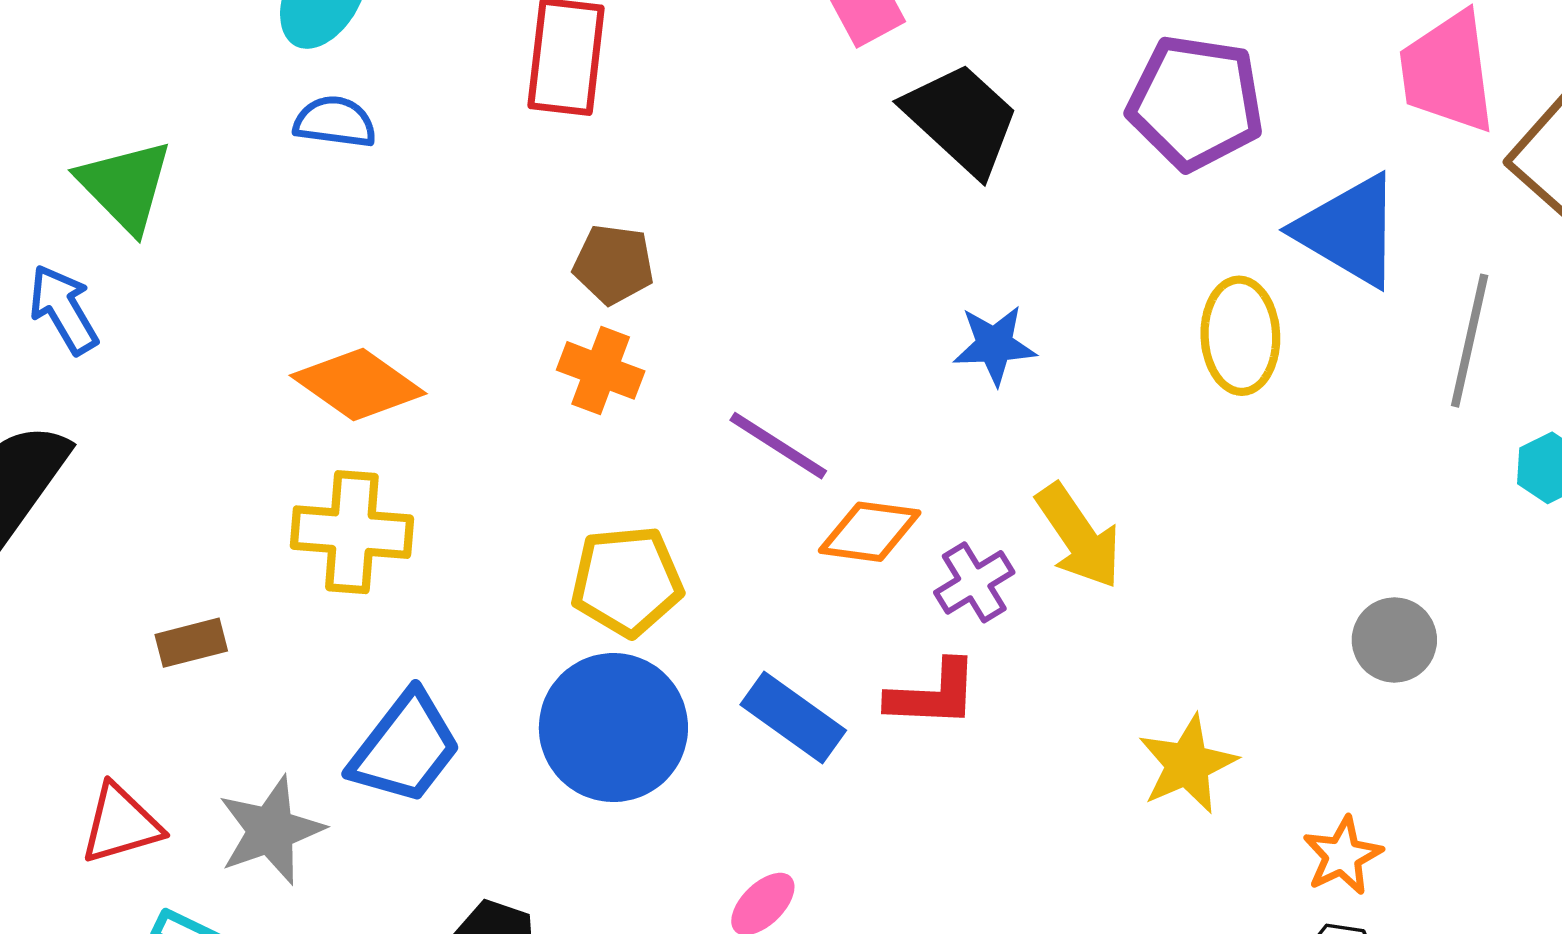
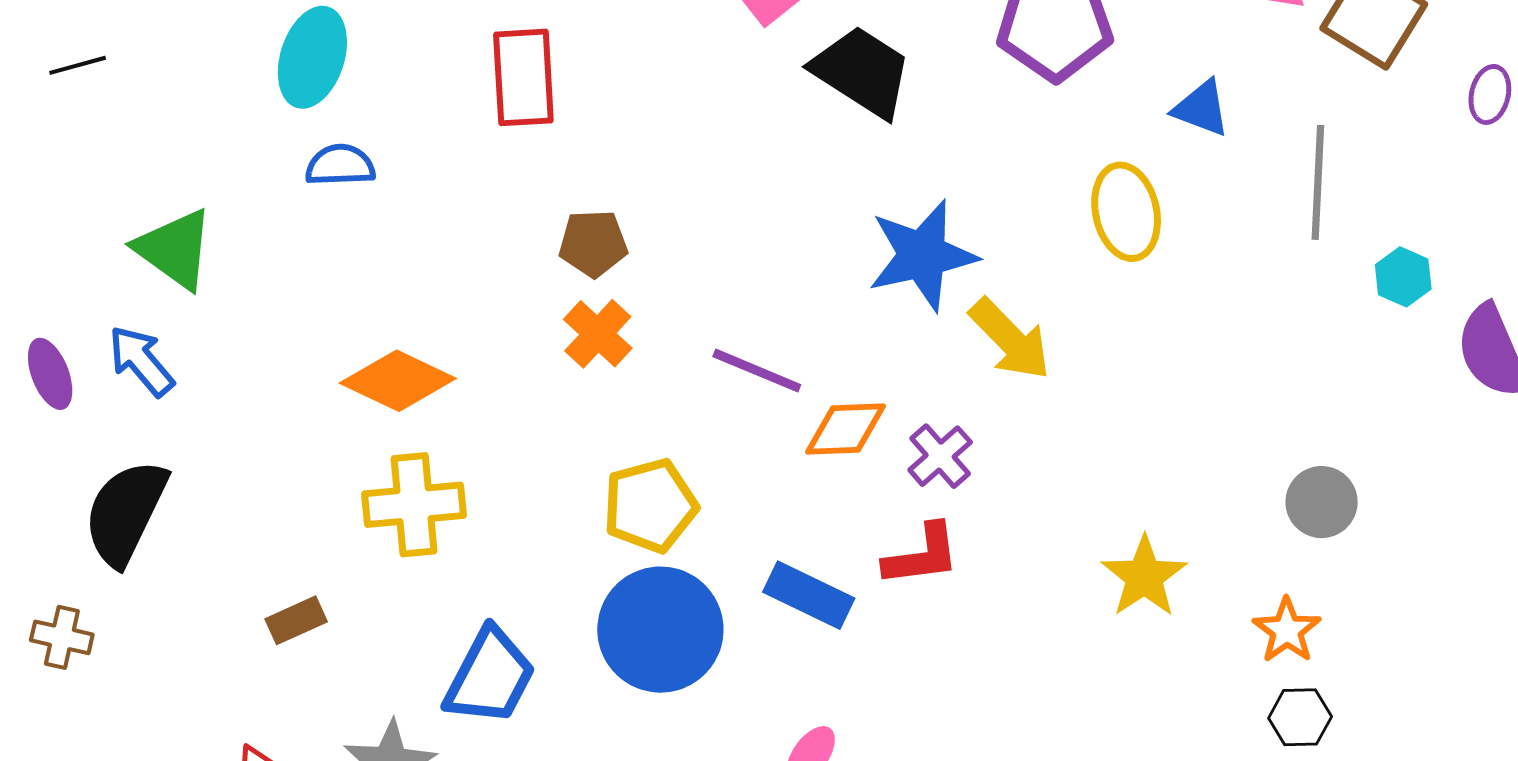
blue triangle: (1349, 231) -> (1201, 108), size x0.6
blue star: (994, 345) -> (922, 255), size x1.6
orange cross: (601, 370) -> (598, 334), turned 32
yellow arrow: (1079, 536) -> (1010, 339), moved
gray circle: (1394, 640) -> (1322, 502), moved

